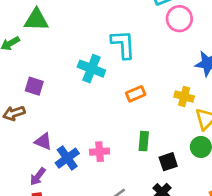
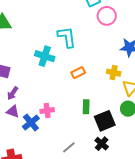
pink cross: (100, 152) -> (47, 111), moved
black square: (168, 162) -> (105, 121), size x1.5
purple arrow: (38, 177) -> (13, 93), moved

